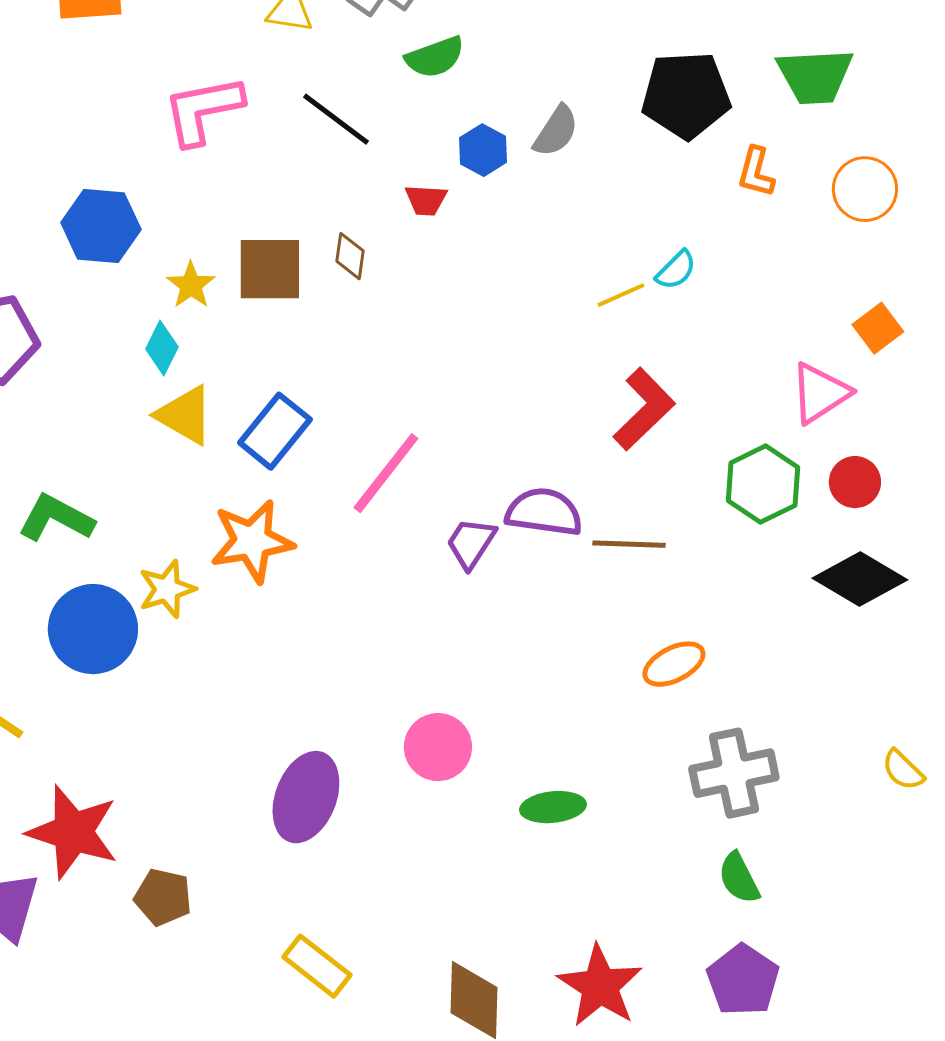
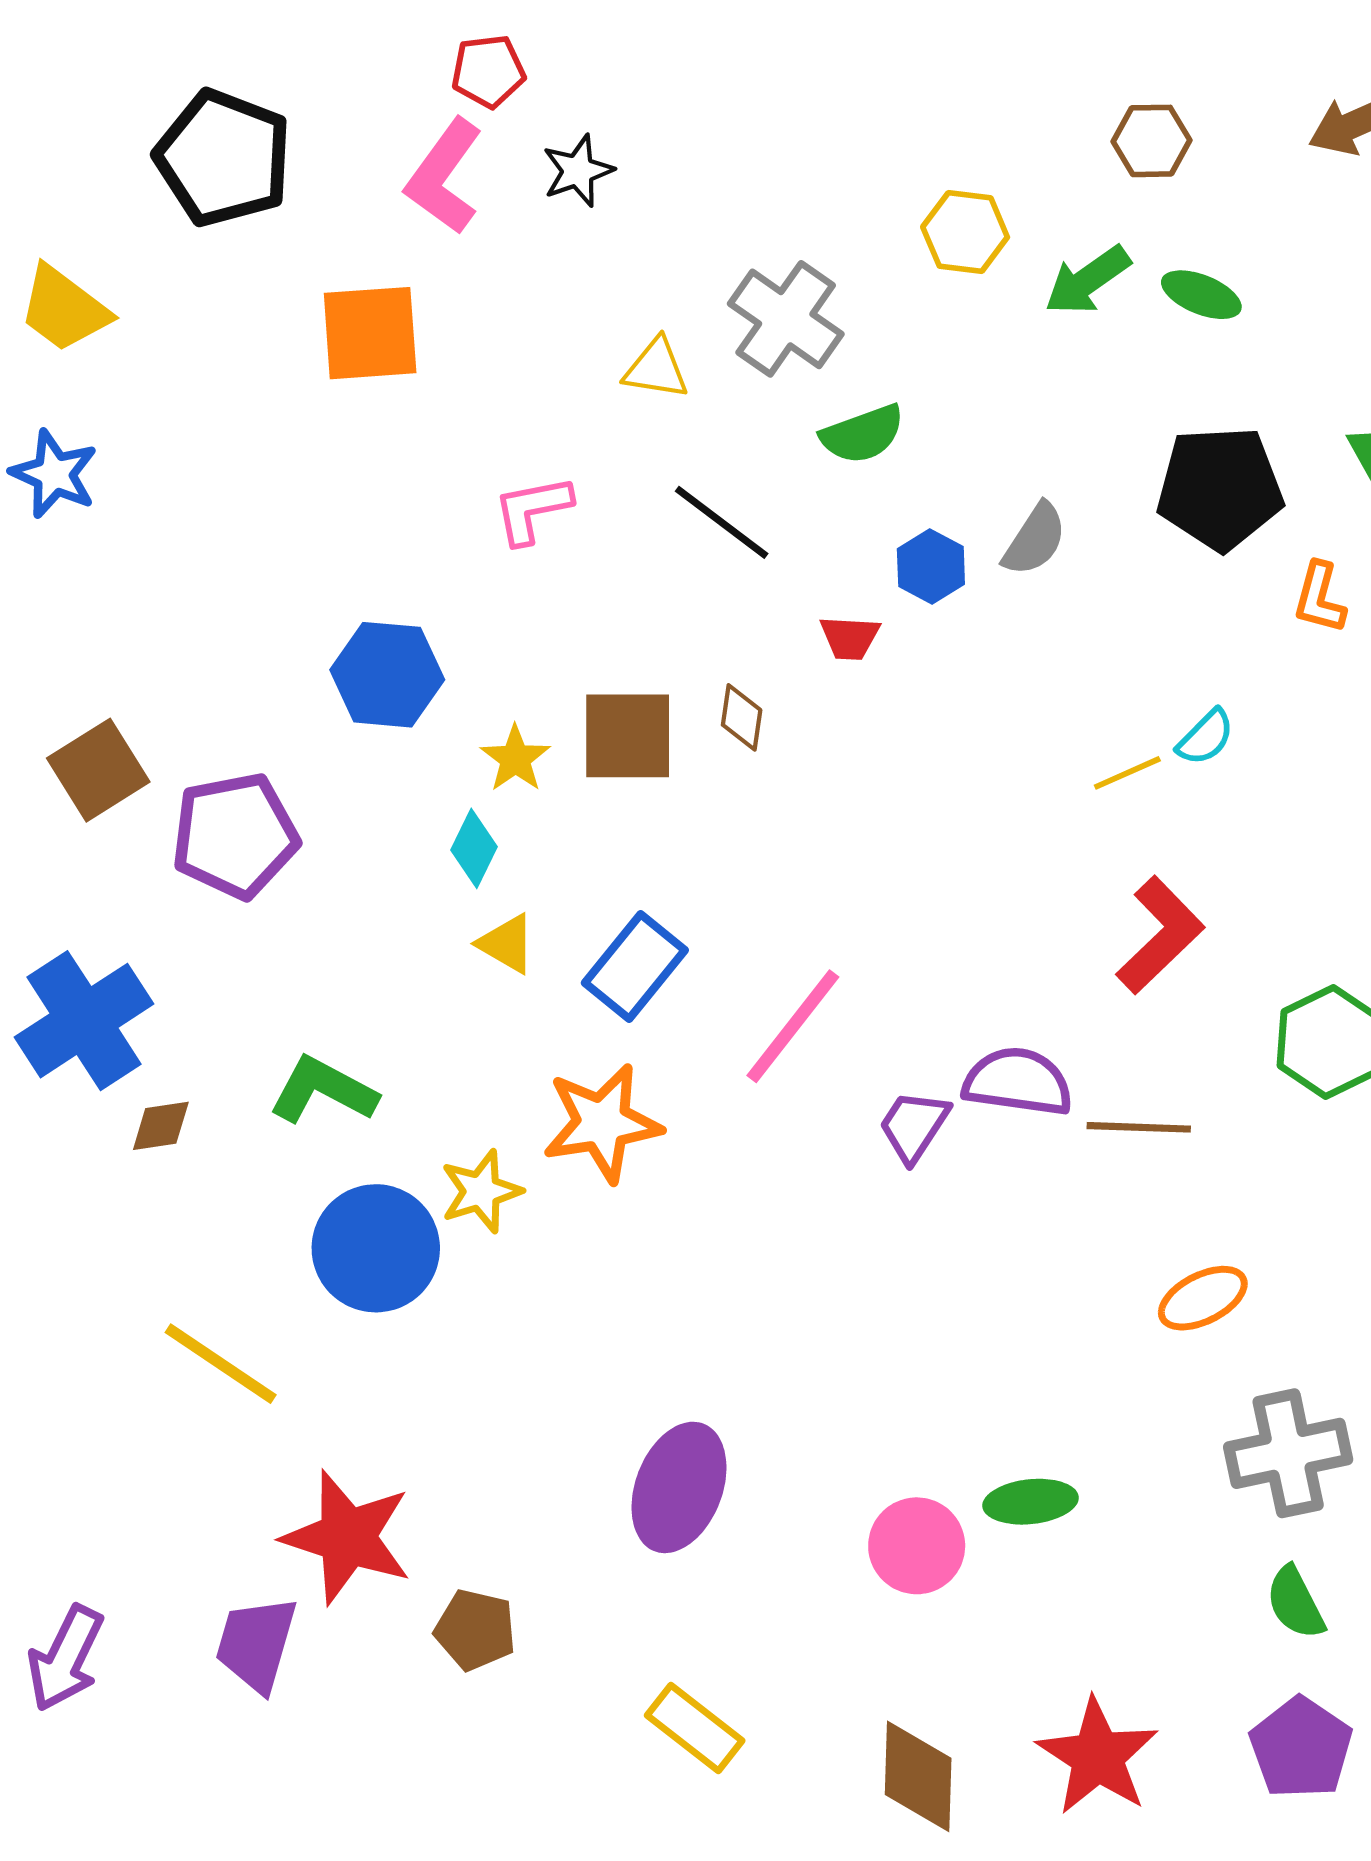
pink L-shape: (203, 110) -> (532, 510), size x0.7
yellow triangle: (185, 415) -> (507, 944), size x0.7
pink circle: (438, 747) -> (917, 1546), moved

